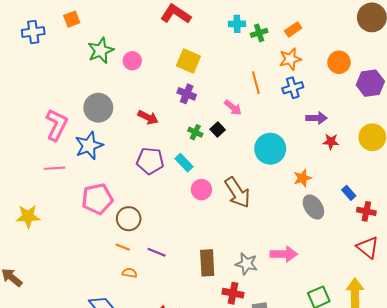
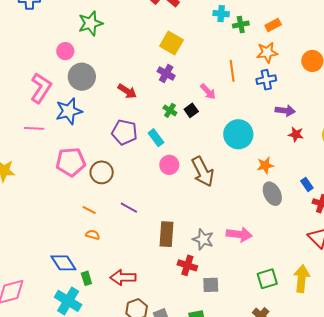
pink circle: (132, 61) -> (65, 51), moved
brown circle: (129, 219) -> (102, 172), moved
purple line: (157, 252) -> (129, 208), moved

